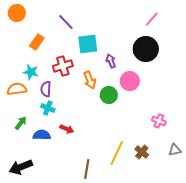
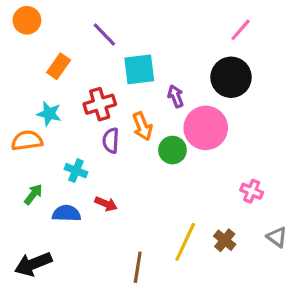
pink circle: (130, 81) -> (206, 128), size x1.4
purple semicircle: (46, 89) -> (111, 141), moved
gray triangle: (175, 150) -> (277, 237), turned 48

